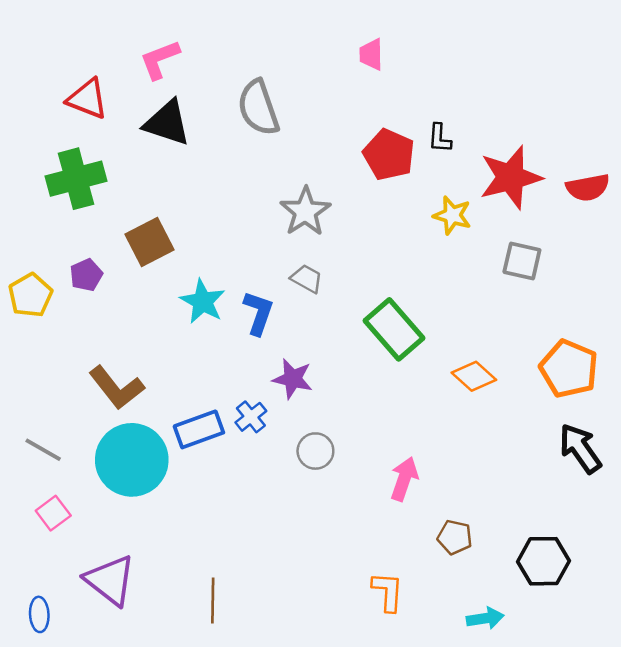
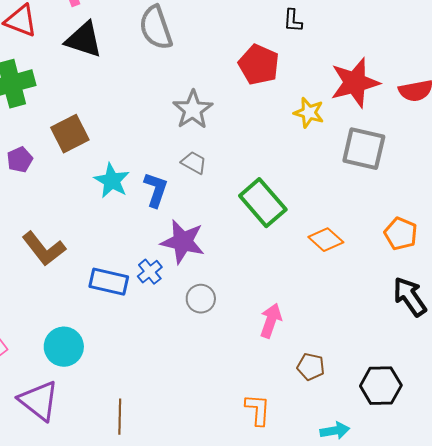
black L-shape: (440, 138) -> (293, 21), moved
gray square: (522, 261) -> (364, 149), size x1.4
orange pentagon: (569, 369) -> (401, 234), size x0.7
purple star: (293, 379) -> (183, 242), size x1.4
blue rectangle: (199, 429) -> (109, 282), turned 33
cyan circle: (132, 460) -> (64, 347), moved, size x0.7

